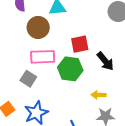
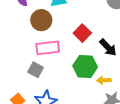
red square: (80, 44) -> (82, 33), turned -30
green hexagon: (70, 69) -> (85, 66), moved

